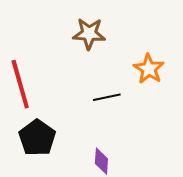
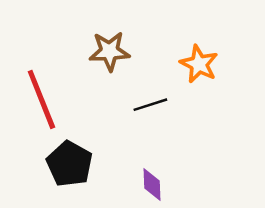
brown star: (89, 34) -> (109, 51), moved

